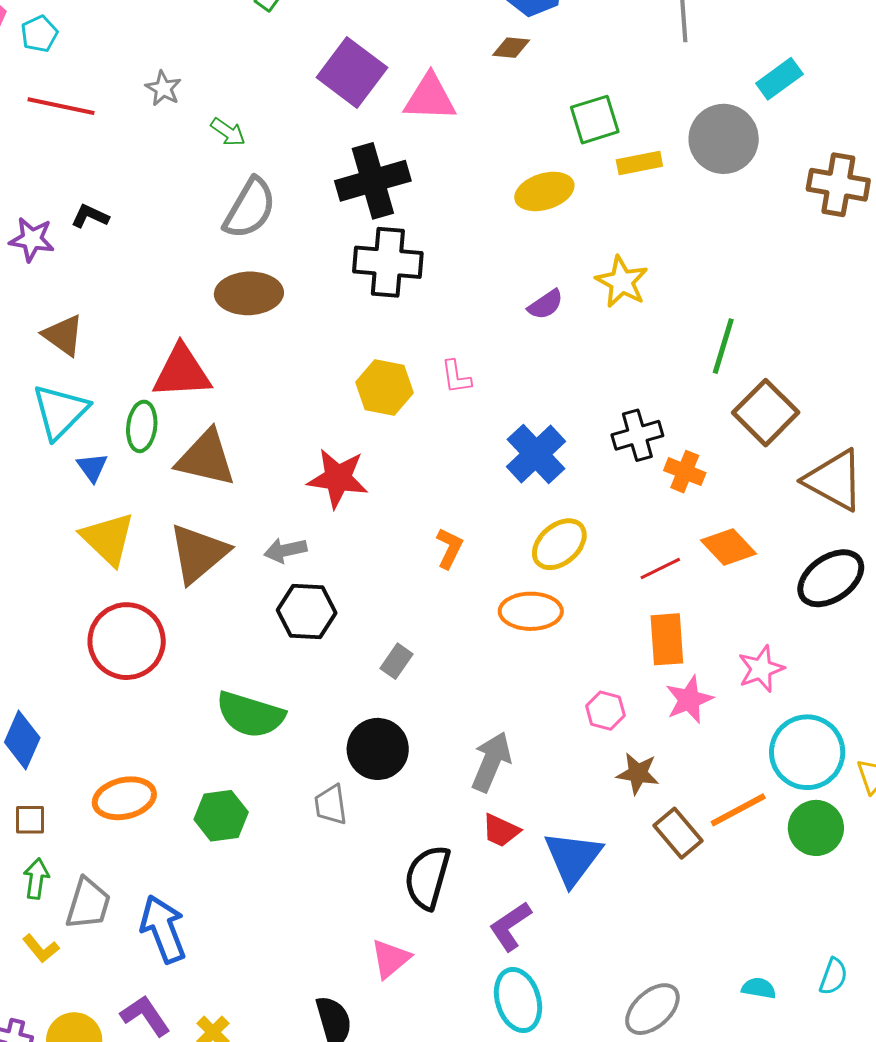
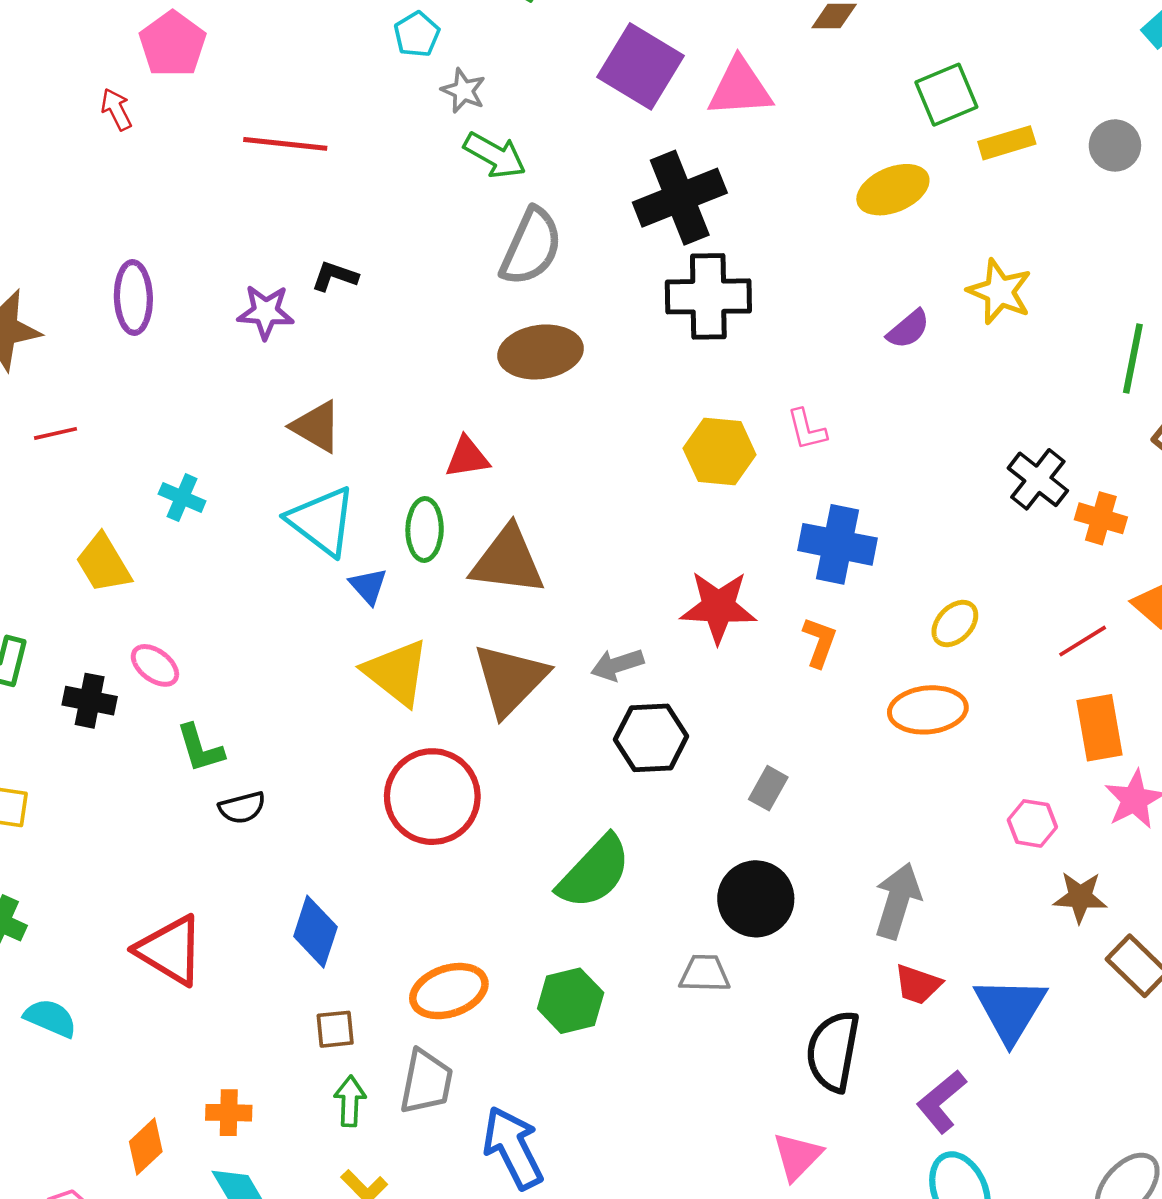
cyan pentagon: (39, 34) -> (417, 34), moved
gray star: (163, 88) -> (463, 91), moved
green arrow: (228, 132) -> (495, 155), size x1.4
gray circle: (724, 139) -> (1115, 145), moved, size x0.6
red triangle: (182, 372) -> (467, 457), size x0.6
cyan triangle: (60, 411) -> (322, 521), turned -32
black cross: (637, 435) -> (1038, 479), turned -30
blue cross: (536, 454) -> (838, 544), moved, turned -30
red star: (338, 478) -> (718, 607), moved
yellow ellipse: (559, 544) -> (955, 624), size x0.7
green semicircle: (250, 715) -> (594, 872), turned -58
gray trapezoid: (331, 805) -> (705, 974), turned 105
gray trapezoid: (88, 904) -> (426, 1082), moved

